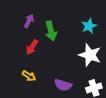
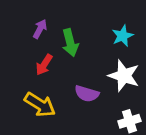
yellow arrow: (29, 76) -> (40, 105), size x1.6
purple semicircle: (63, 85) -> (87, 94), moved

